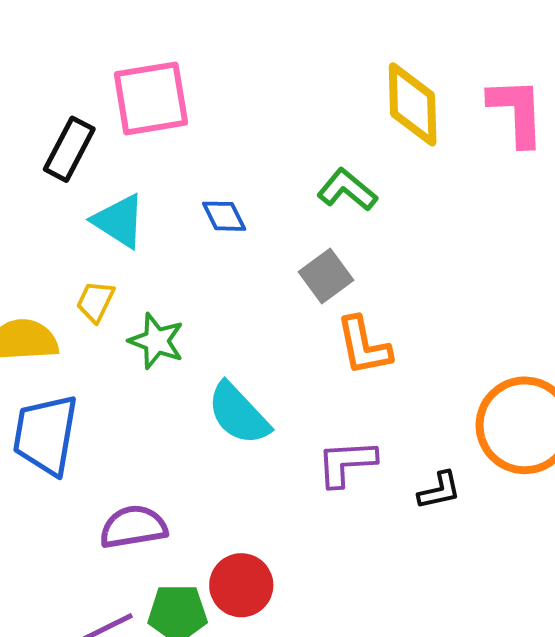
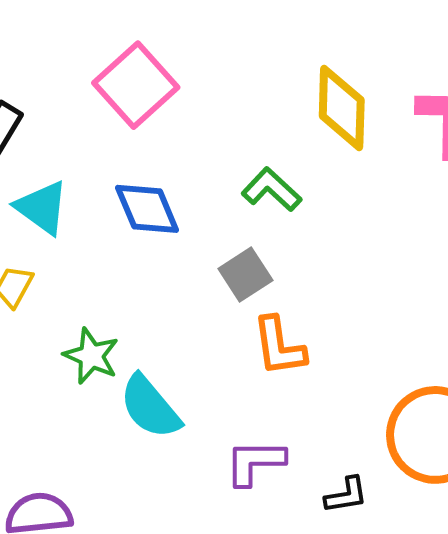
pink square: (151, 98) -> (136, 85), moved, turned -36
blue diamond: (224, 216) -> (147, 209), size x1.5
green star: (156, 341) -> (91, 356), moved

